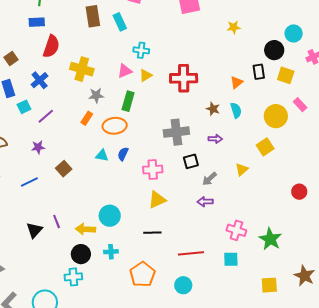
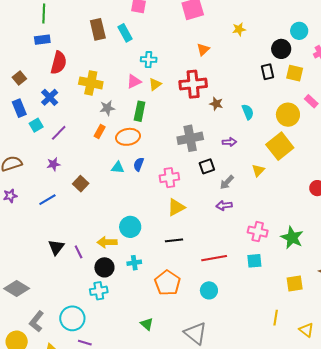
orange triangle: (237, 82) -> (203, 49), moved
brown star: (213, 109) -> (216, 104), moved
yellow square: (265, 147) -> (280, 146), size x1.5
purple line: (57, 222) -> (79, 252), moved

